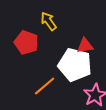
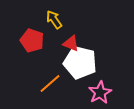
red triangle: (85, 46) -> (71, 44), moved, turned 30

